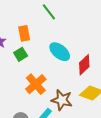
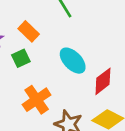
orange rectangle: (24, 33) -> (29, 31), turned -42

